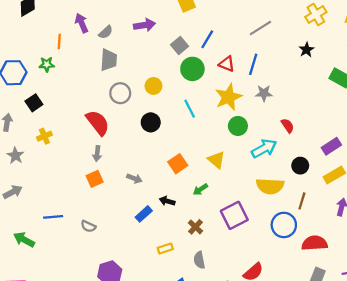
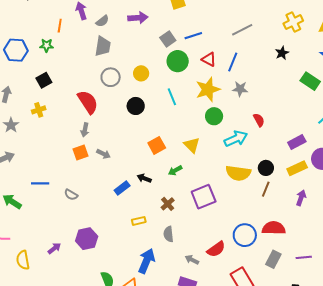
blue line: (207, 39) -> (193, 36), turned 36
black square: (34, 103) -> (44, 80), moved
black circle: (300, 166) -> (266, 168), moved
gray arrow: (134, 178) -> (103, 154), moved
blue circle: (284, 225) -> (245, 235), moved

